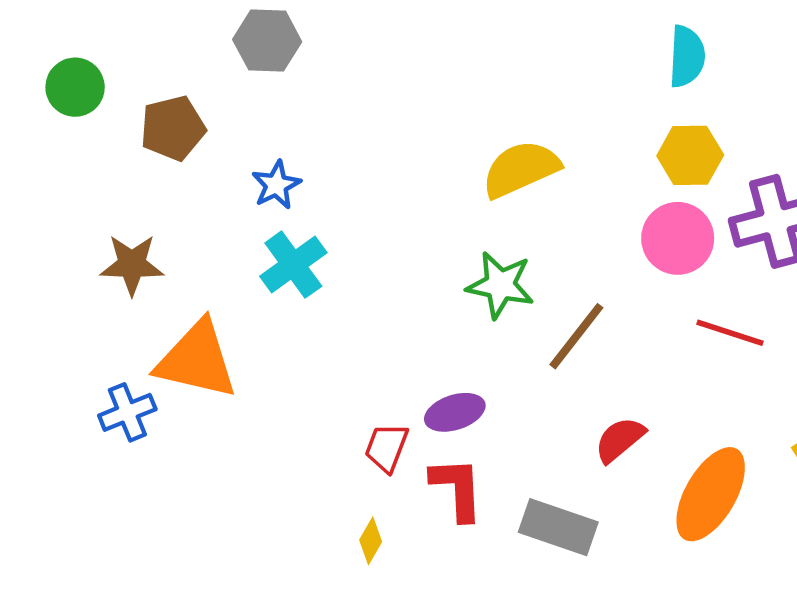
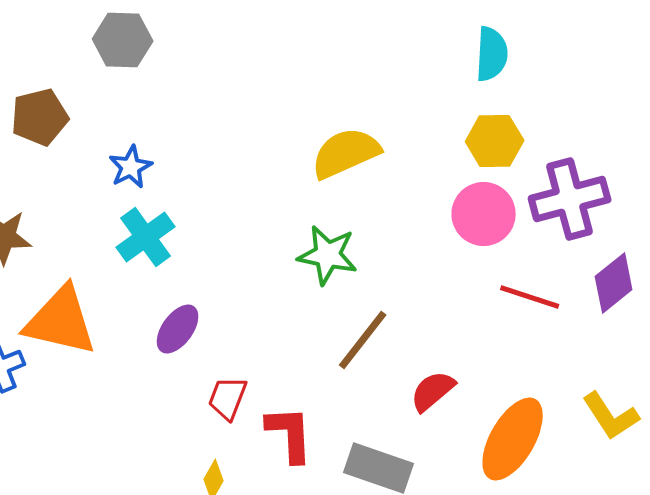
brown line: (576, 336) -> (363, 340), moved
purple ellipse: (455, 412) -> (178, 329), moved, turned -36

